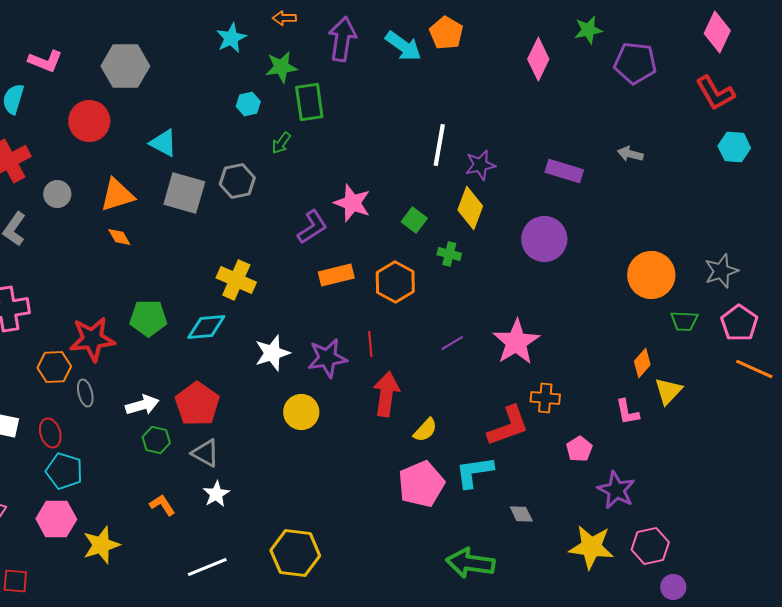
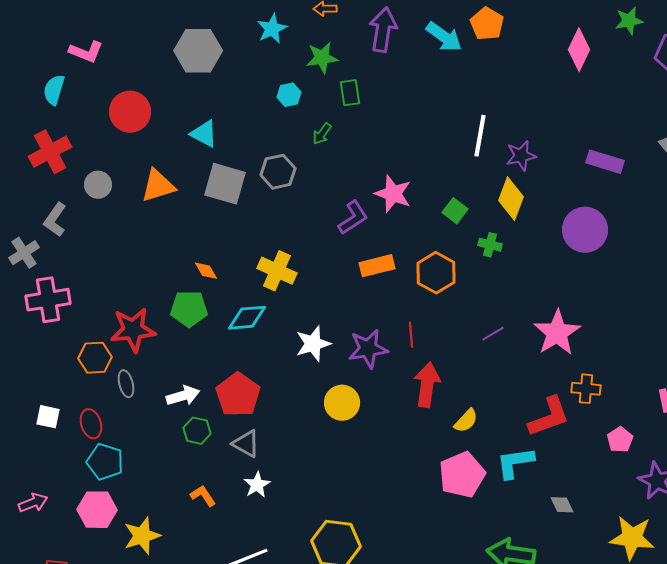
gray hexagon: (125, 66) -> (198, 51), moved
green rectangle: (309, 102) -> (350, 93), size x0.7
orange diamond: (119, 237) -> (206, 271), moved

